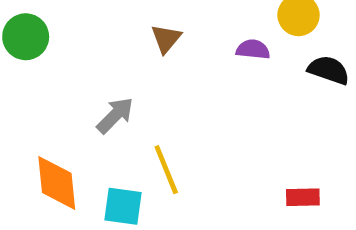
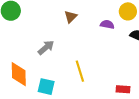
yellow line: (166, 170) -> (80, 71), moved

